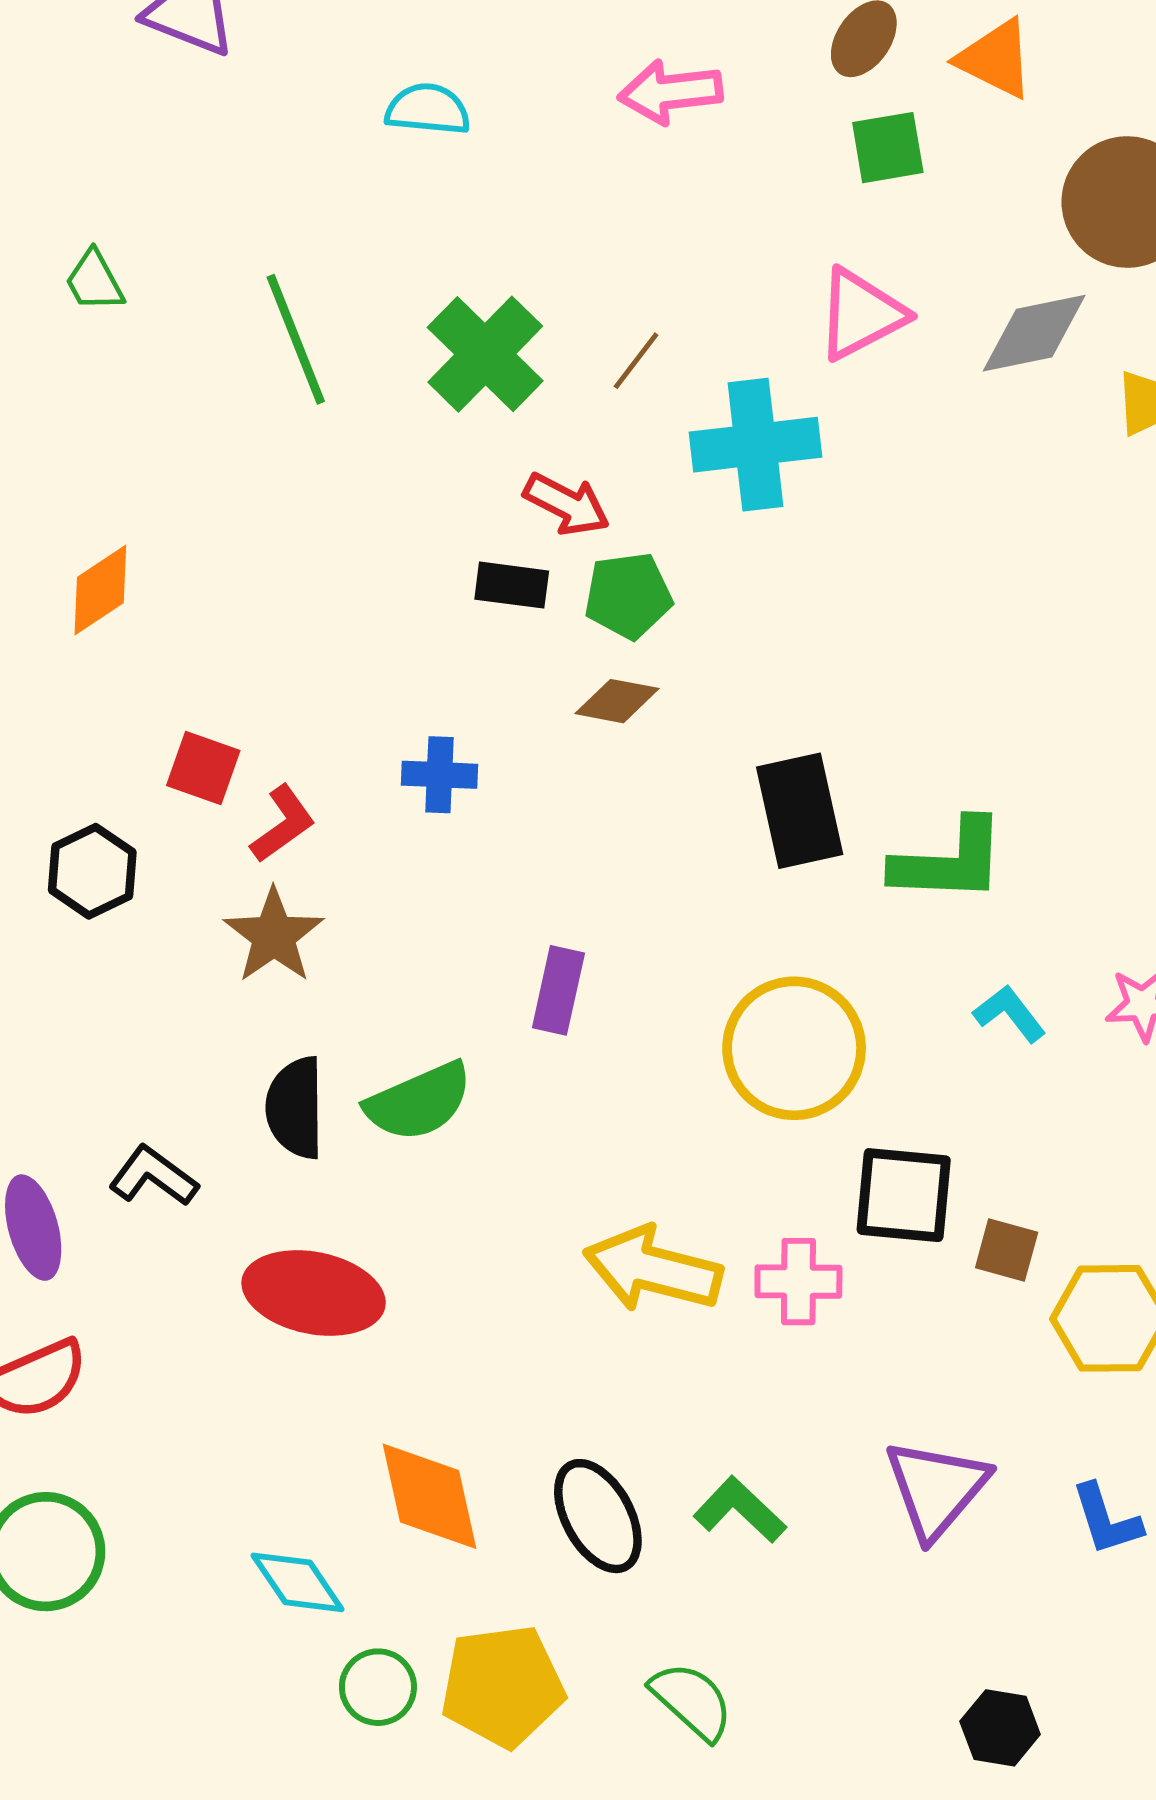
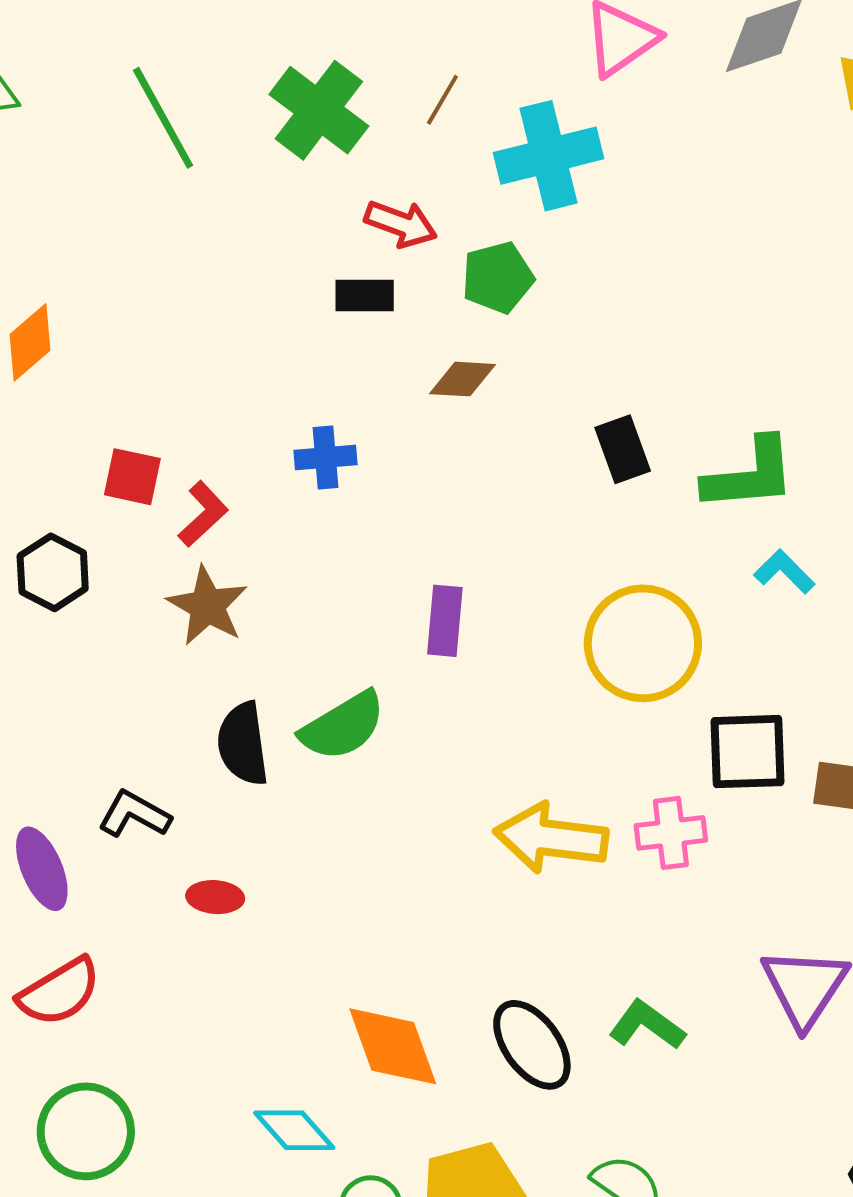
green pentagon: (628, 596) -> (498, 277), moved
black rectangle: (800, 811) -> (623, 449), size x0.7
cyan L-shape: (1010, 1014) -> (784, 572), moved
red ellipse: (314, 1293) -> (215, 897), moved, size x0.5

